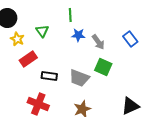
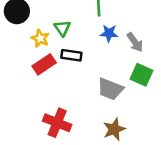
yellow star: (17, 39) -> (40, 38), moved
black rectangle: (49, 76) -> (71, 55), moved

